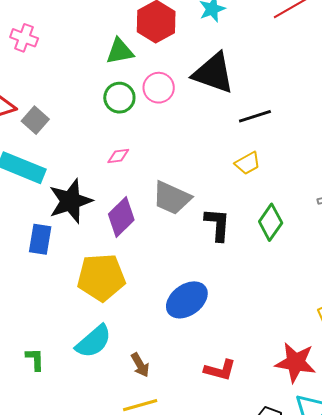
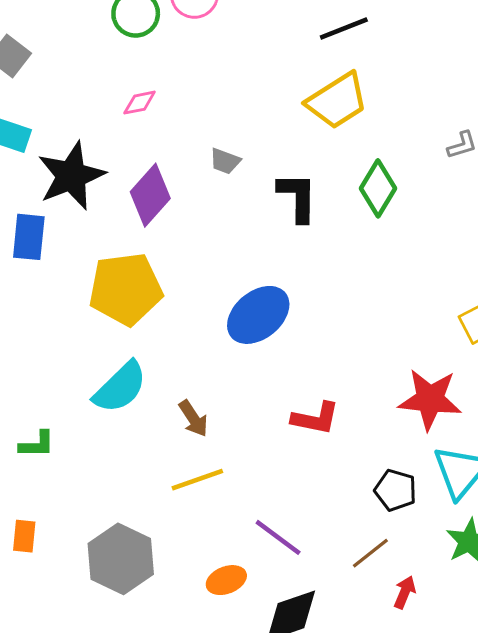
yellow trapezoid: (248, 163) -> (337, 101), size x1.6
gray trapezoid: (172, 198) -> (225, 161), size x0.5
green L-shape: (35, 359) -> (37, 444), moved, turned 95

